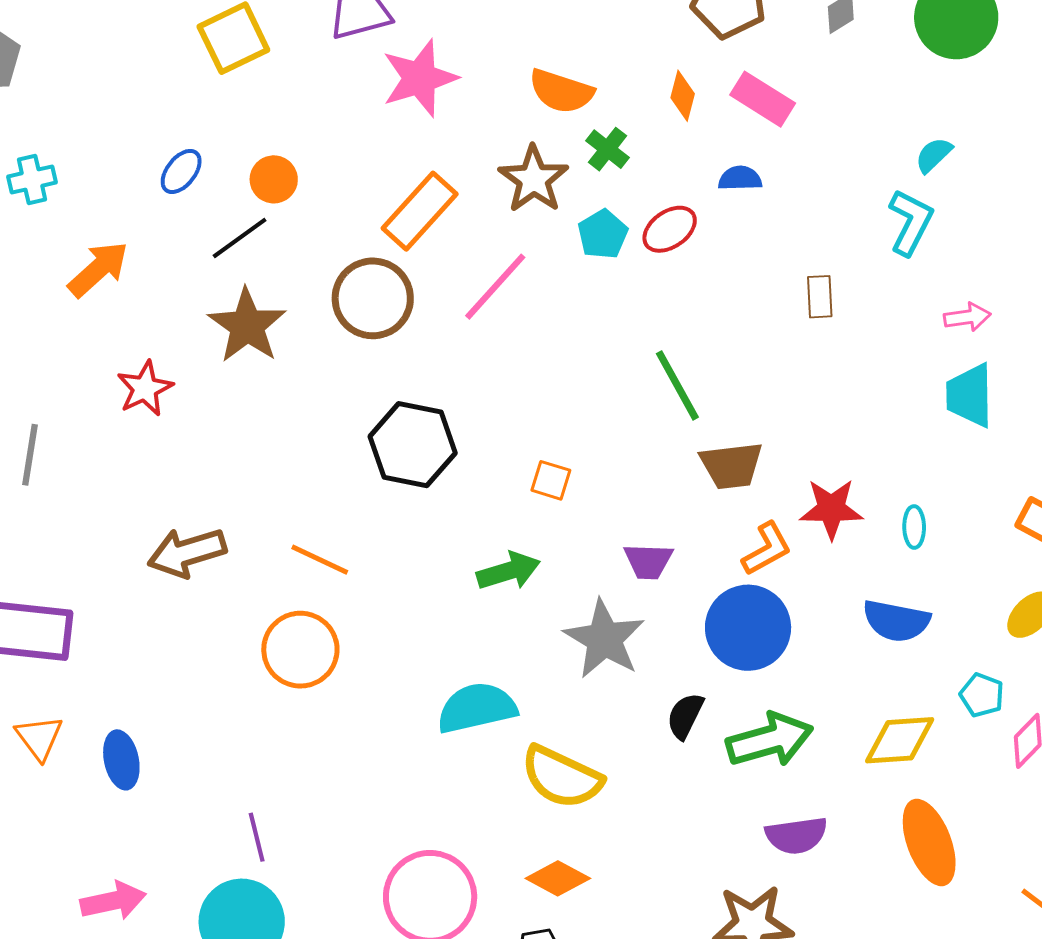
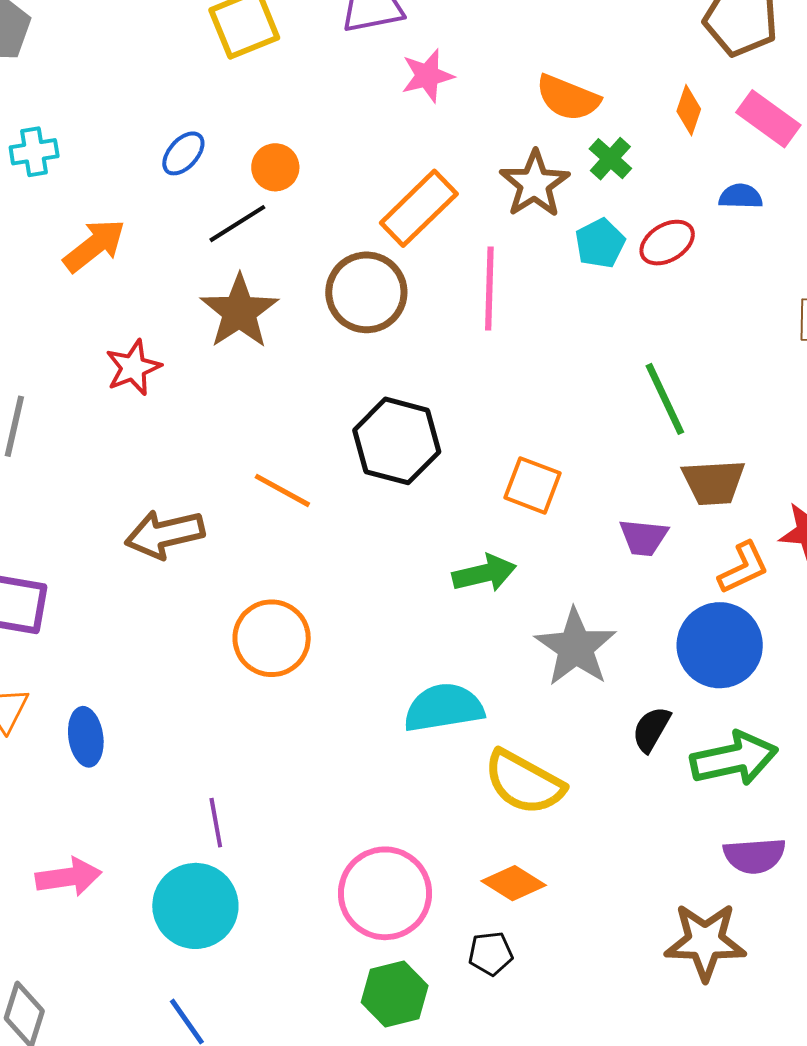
pink star: (420, 78) -> (427, 76), size x0.7
pink line: (495, 287) -> (489, 289), turned -44
orange square: (551, 480) -> (532, 485), size x1.4
orange line: (320, 560) -> (282, 490), moved
purple trapezoid: (648, 561) -> (644, 537), moved

